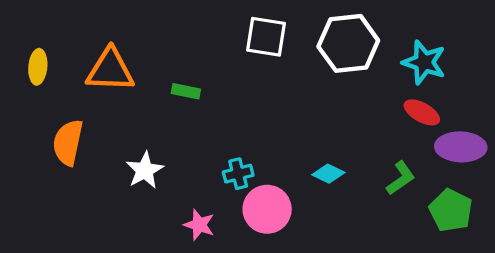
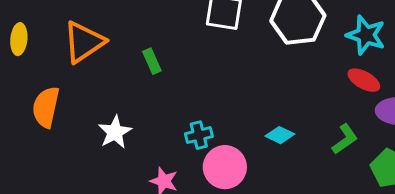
orange triangle: (110, 70) -> (84, 42), turned -36
green rectangle: (186, 91) -> (152, 61), turned 55

